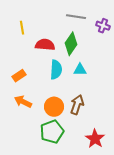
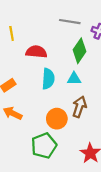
green diamond: (71, 44) -> (79, 51), moved
brown arrow: (77, 105) -> (79, 107), moved
orange circle: (54, 107) -> (57, 119), moved

